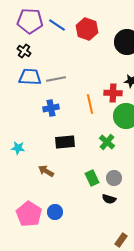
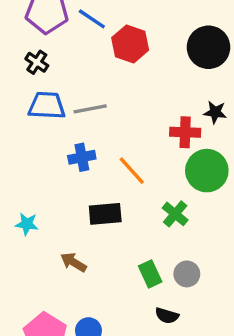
red hexagon: (87, 29) -> (130, 44), moved
orange line: (90, 104) -> (132, 171), moved, turned -30
black semicircle: (109, 199) -> (167, 316), moved

